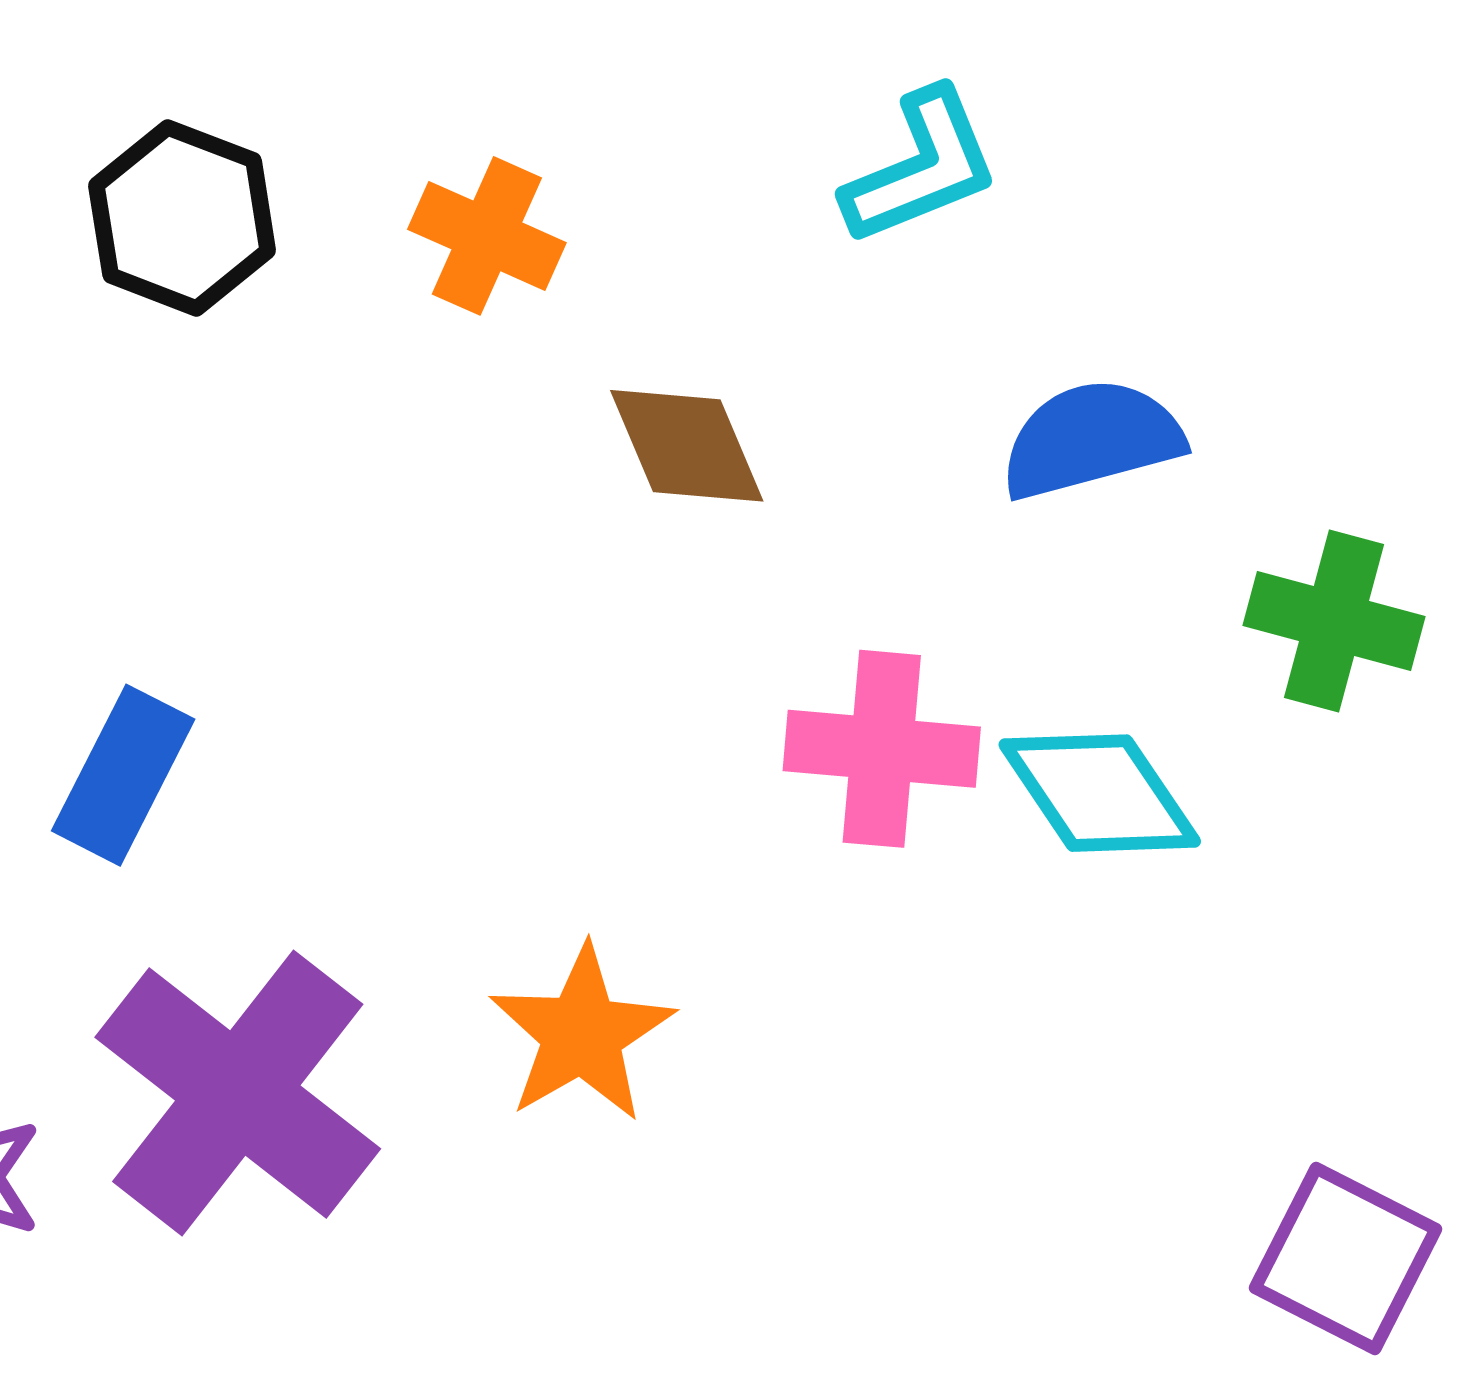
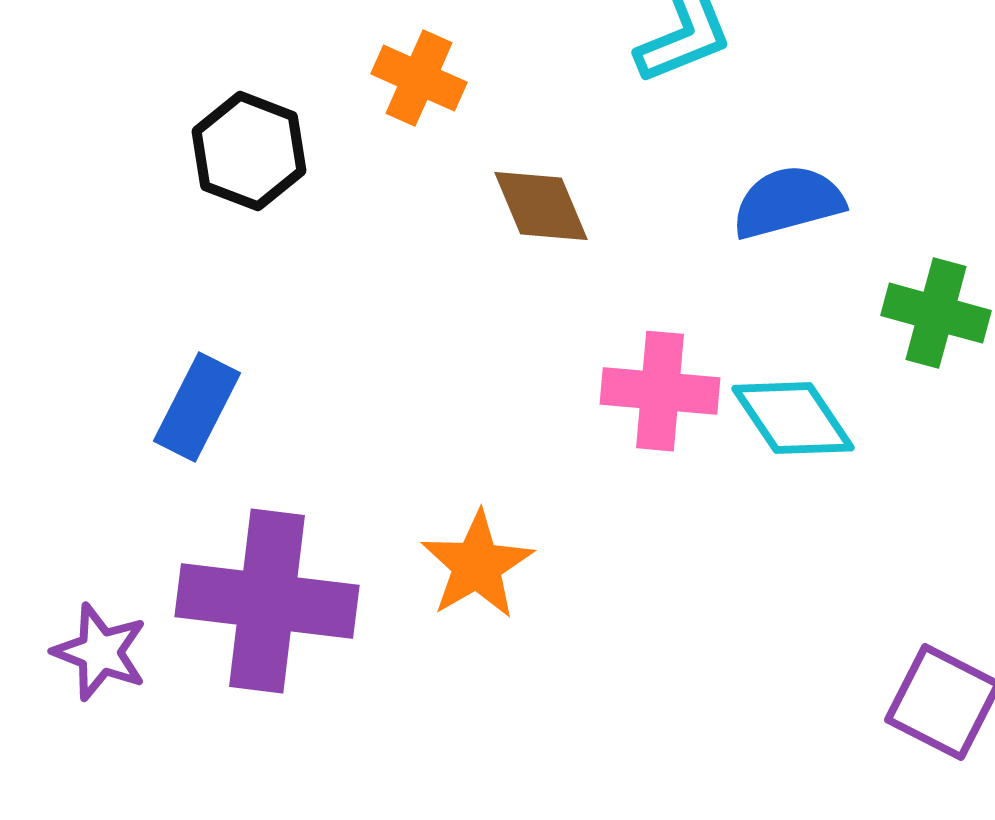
black hexagon: (182, 218) -> (249, 151), moved
purple cross: (238, 1093) -> (267, 601), turned -31

